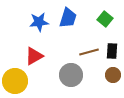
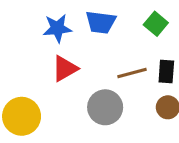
blue trapezoid: (68, 18) -> (101, 22), turned 80
red triangle: (34, 56) -> (65, 69), moved

